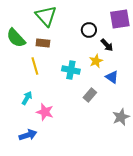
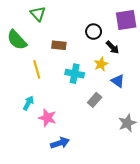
green triangle: (46, 16) -> (38, 14), moved, size x0.7
brown rectangle: (43, 43) -> (59, 45), moved
blue arrow: (28, 135) -> (60, 143), moved

